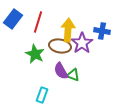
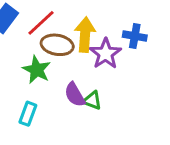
red line: (38, 22) -> (41, 23), turned 30
brown ellipse: (60, 46) -> (57, 45), moved
cyan rectangle: (42, 95) -> (28, 114), moved

